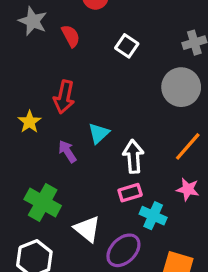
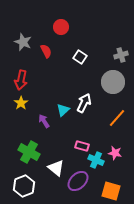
red arrow: (64, 97) -> (21, 80), moved
white arrow: (133, 156) -> (84, 103), moved, turned 30
pink star: (188, 189) -> (115, 153), moved
pink rectangle: (130, 193) -> (82, 146), turned 32

